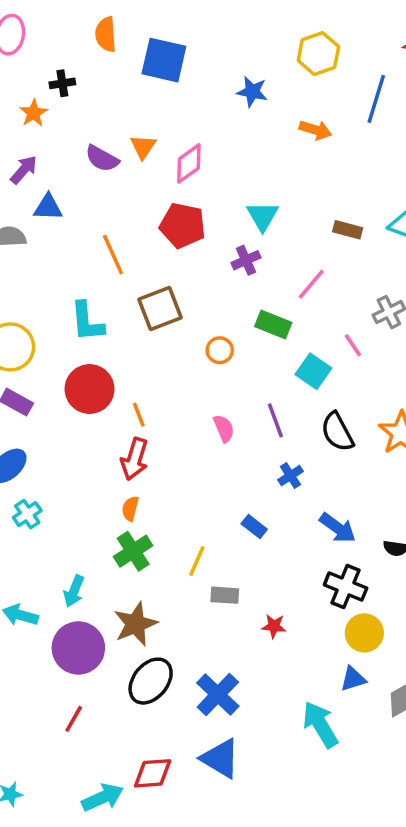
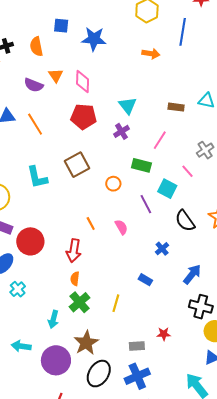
orange semicircle: (106, 34) -> (36, 47), moved
blue square: (164, 60) -> (61, 26), size x0.6
blue star: (252, 92) -> (94, 39), moved, size x1.4
pink diamond: (189, 163) -> (83, 82), turned -45
orange line: (113, 255) -> (35, 124), moved
red circle: (90, 389) -> (30, 241), moved
orange line: (139, 415) -> (91, 223), moved
purple line: (275, 420) -> (146, 204), moved
blue arrow: (338, 528) -> (192, 274), turned -80
cyan arrow: (74, 591) -> (53, 319), moved
gray rectangle: (225, 595) -> (137, 346), moved
blue cross: (218, 695) -> (137, 376), turned 30

